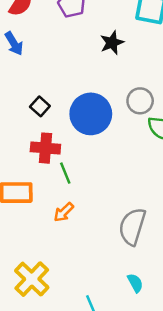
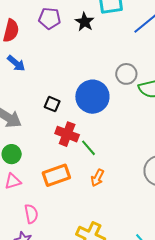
black star: (112, 43) -> (85, 22), moved
red cross: (45, 148) -> (67, 134), turned 35

